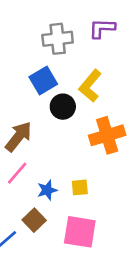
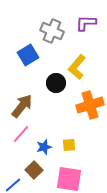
gray cross: (58, 39) -> (52, 31), turned 30
blue square: (43, 81) -> (28, 55), moved

